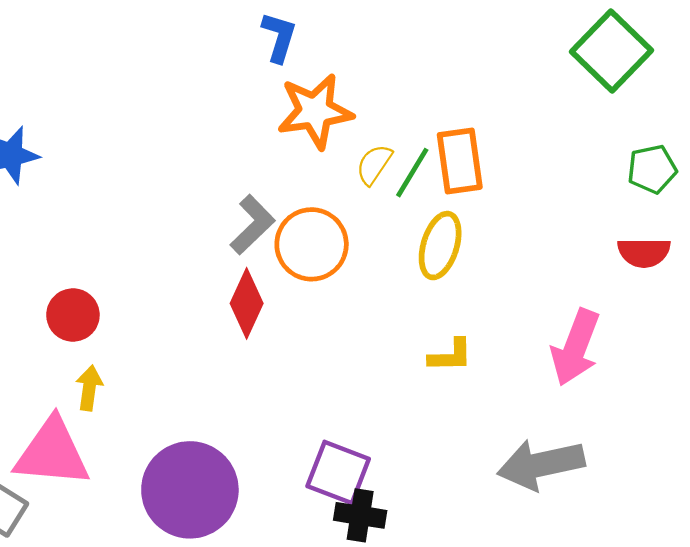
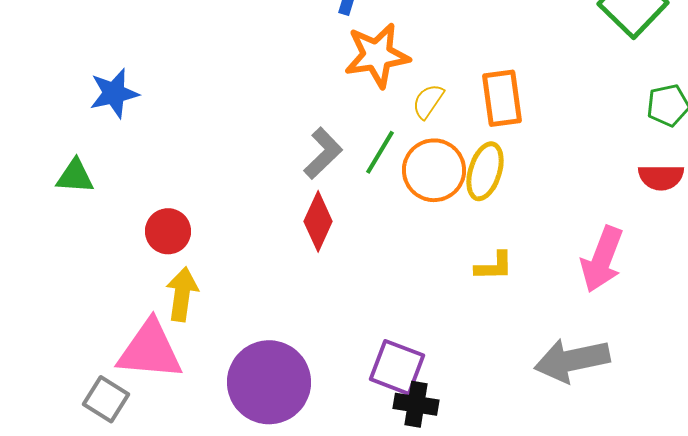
green line: (412, 173) -> (380, 152), moved
orange circle: (312, 244) -> (434, 170), moved
yellow arrow: (89, 388) -> (182, 294), size x1.4

